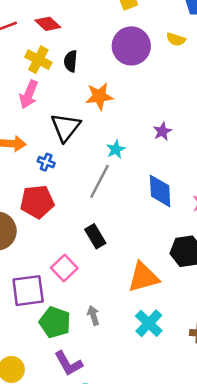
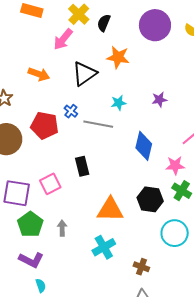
blue cross: (46, 162) -> (71, 111), moved
gray line: (99, 181) -> (98, 124), turned 56
purple L-shape: (68, 364) -> (31, 260), turned -50

